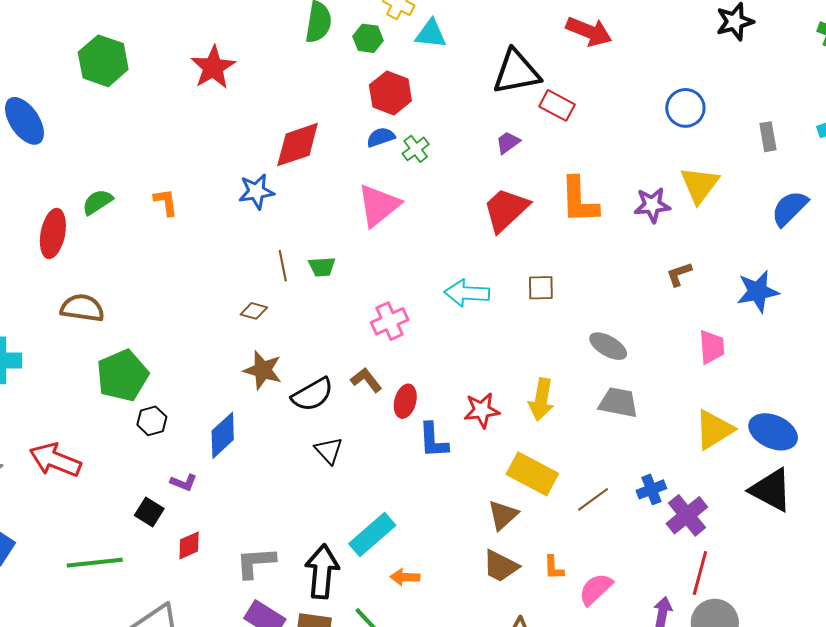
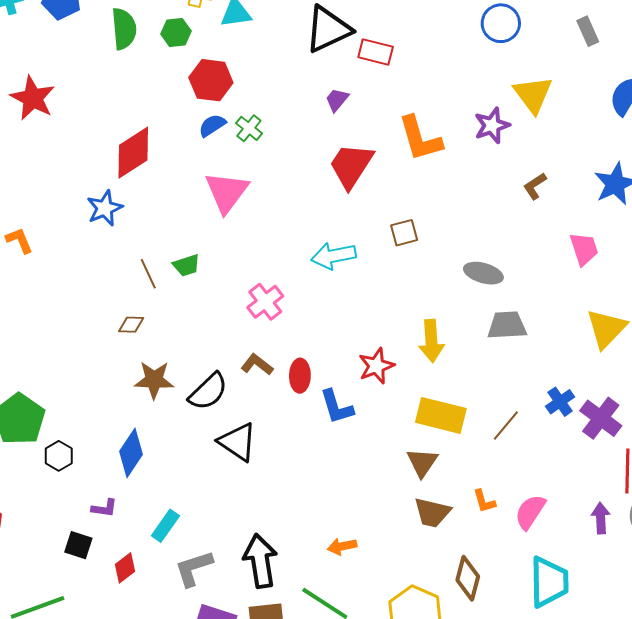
black triangle: (329, 450) -> (238, 442), size x1.4
cyan rectangle: (372, 534) -> (165, 526), moved, size x0.7

